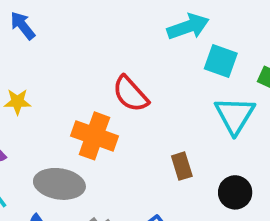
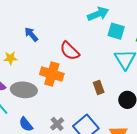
blue arrow: (23, 26) -> (31, 34), moved
gray ellipse: (59, 184) -> (24, 90), moved

